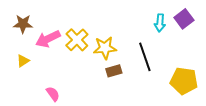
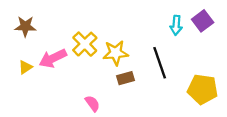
pink arrow: (48, 39) -> (53, 58), moved
pink semicircle: (53, 94) -> (92, 103), moved

